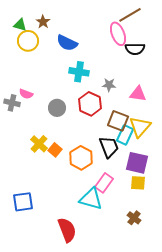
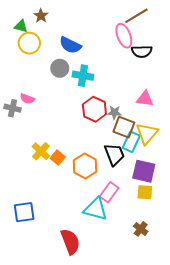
brown star: (43, 22) -> (41, 16), moved
gray star: (109, 85) -> (114, 112), moved
gray circle: (57, 108) -> (60, 68), moved

